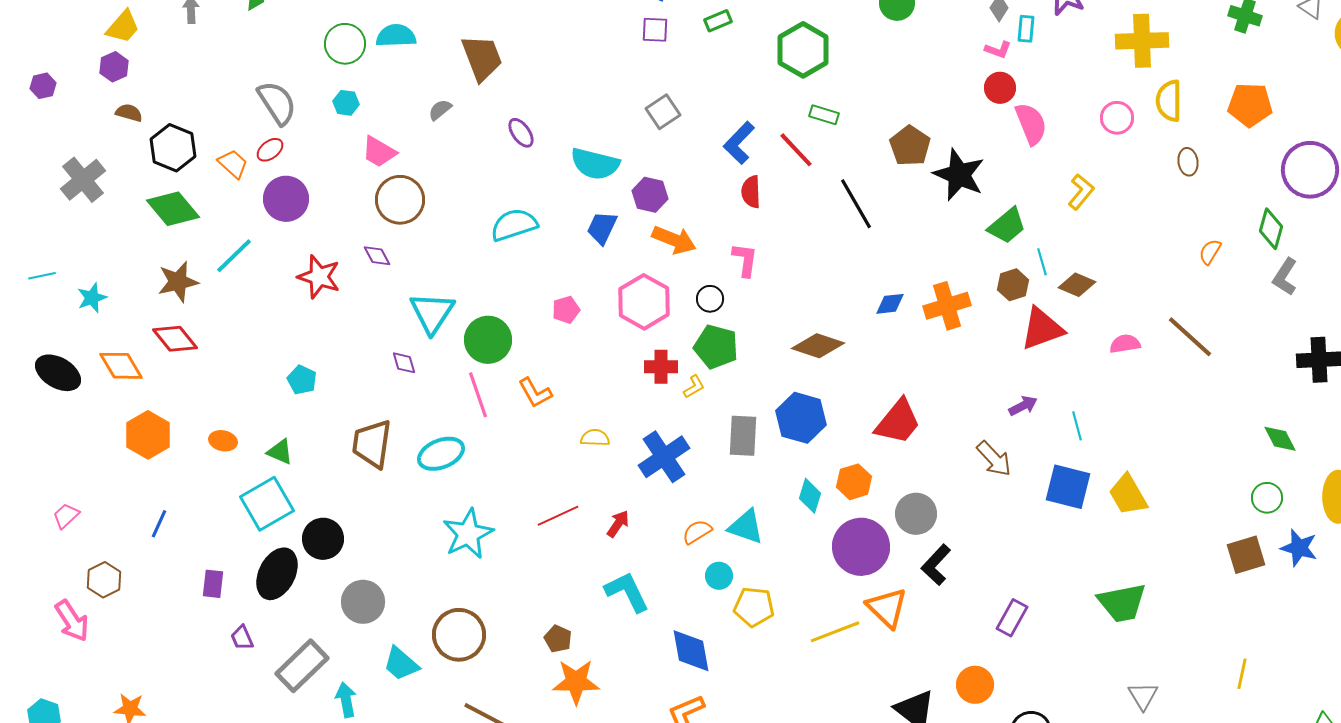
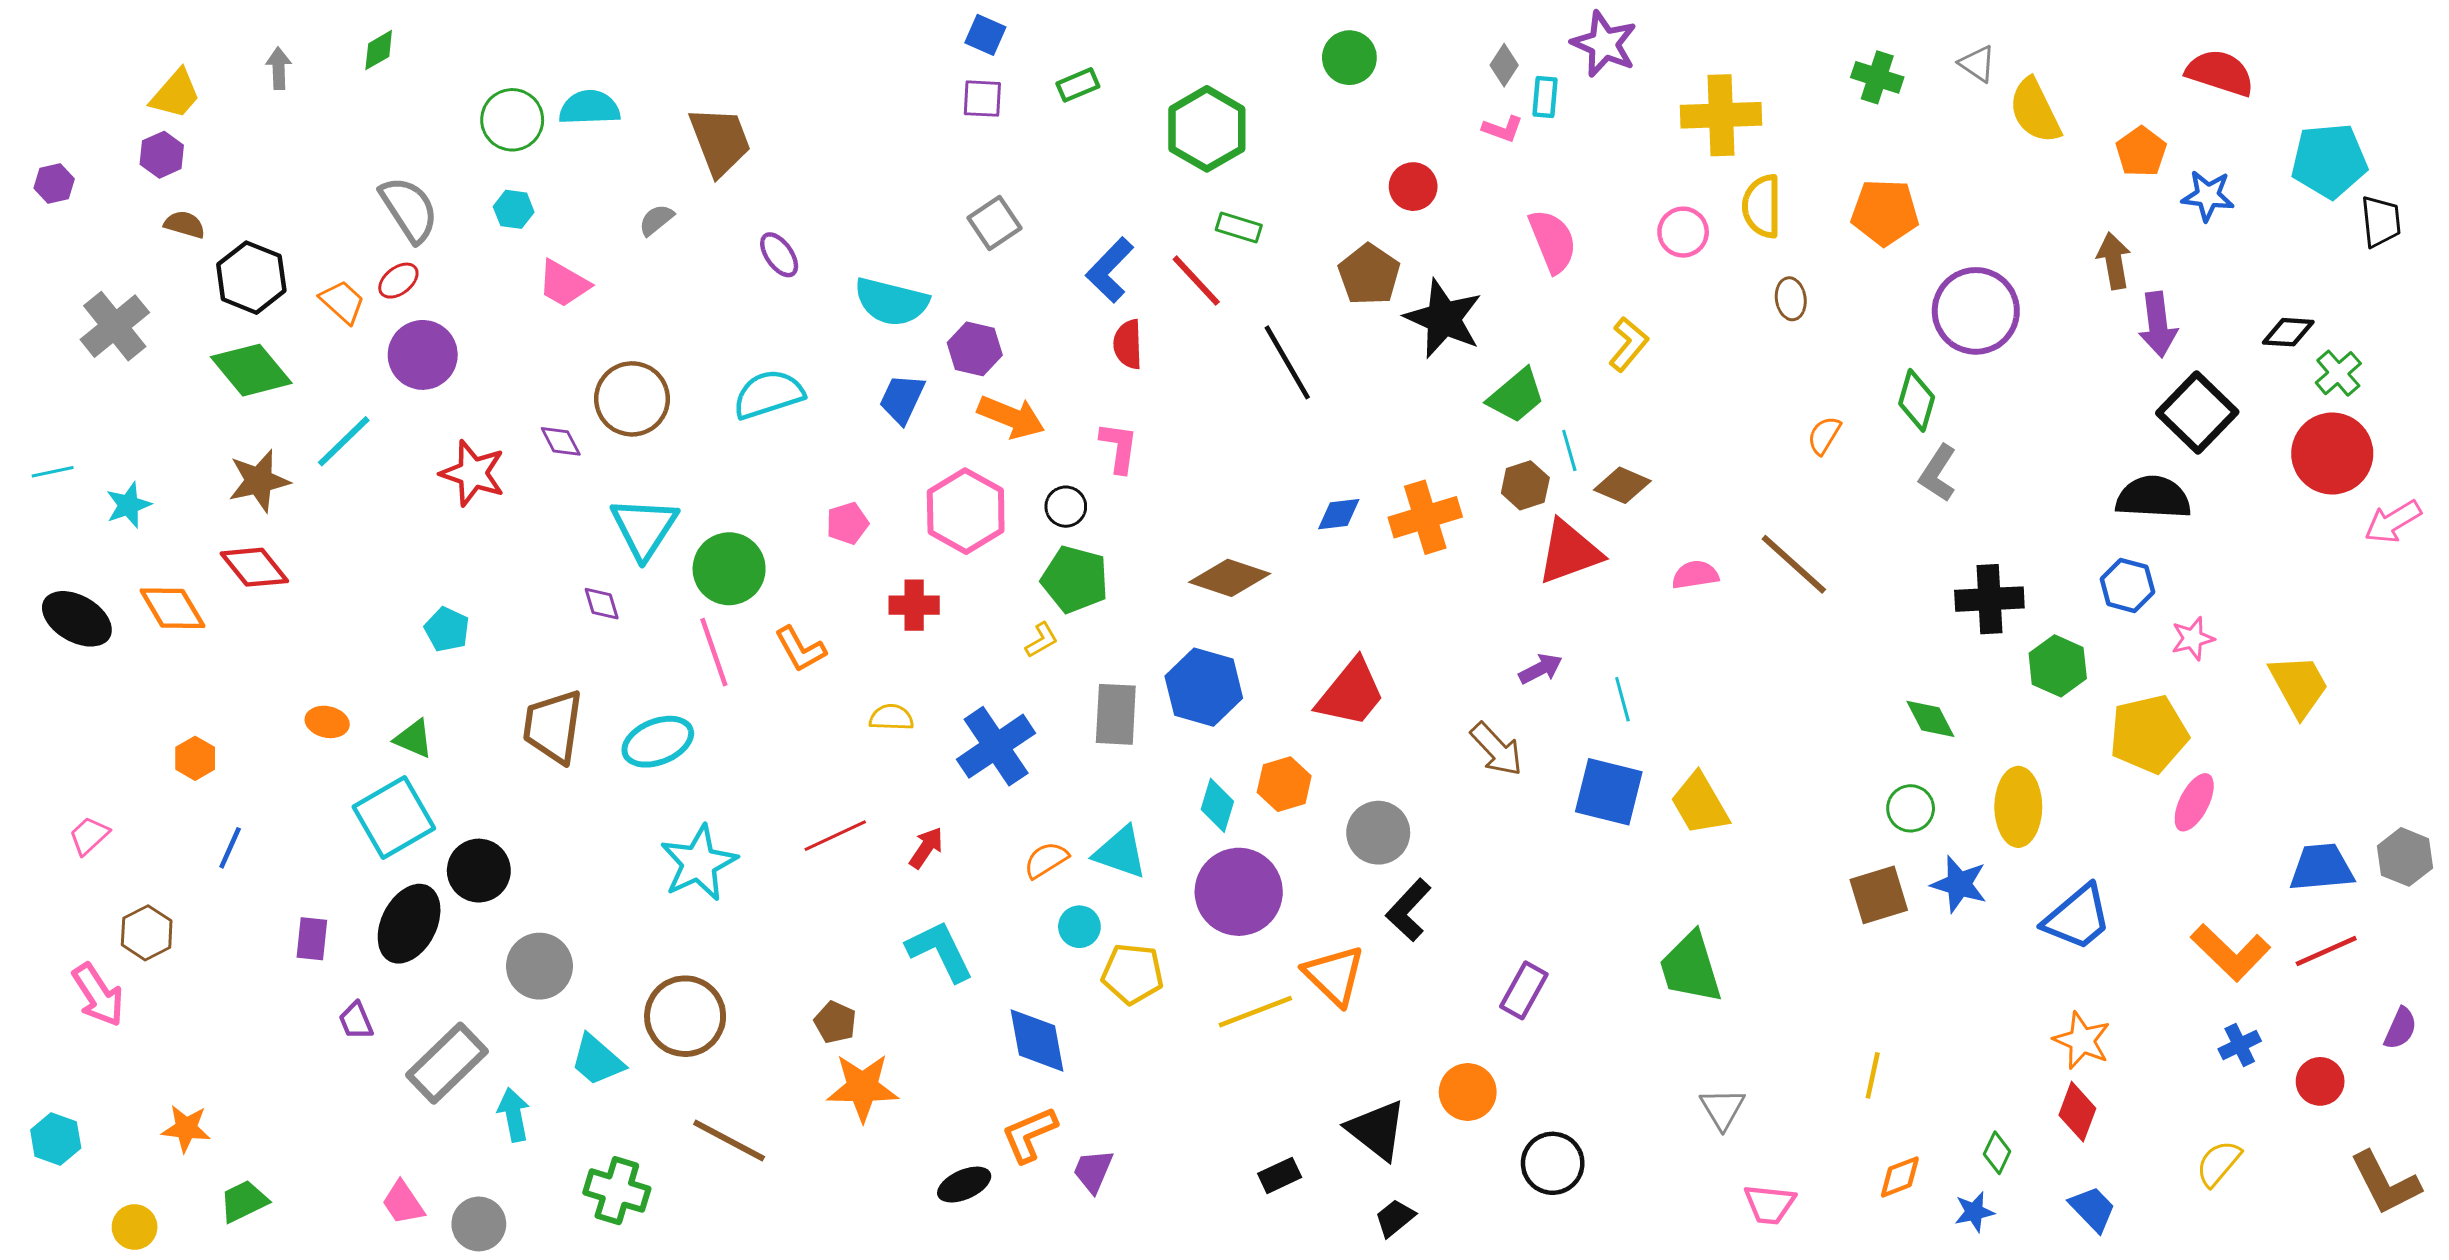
red circle: (1000, 88) -> (1413, 187), moved
brown circle: (400, 200) -> (632, 399), moved
red cross: (661, 367) -> (914, 605), moved
orange hexagon: (148, 435) -> (195, 758), moved, size x0.6
purple circle: (861, 547) -> (1239, 892), moved
green trapezoid: (1122, 603) -> (1691, 968), turned 84

